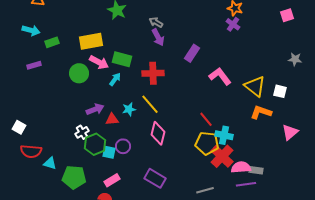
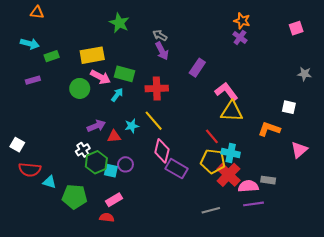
yellow triangle: (255, 86) -> (232, 111), moved, turned -35
gray rectangle: (256, 170) -> (268, 180), moved
purple rectangle: (155, 178) -> (176, 169), moved

